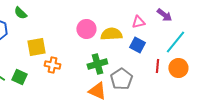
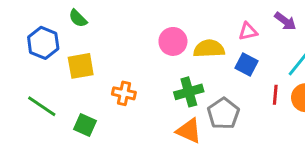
yellow square: (36, 47) -> (81, 66), moved
green square: (19, 77) -> (85, 125), moved

